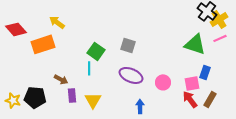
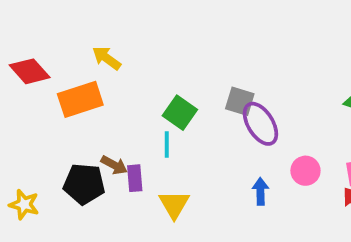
purple ellipse: (131, 75) -> (260, 124), moved, turned 35
purple rectangle: (72, 95) -> (135, 178), moved
black pentagon: (35, 97) -> (84, 184), moved
blue arrow: (140, 106) -> (260, 191), moved

